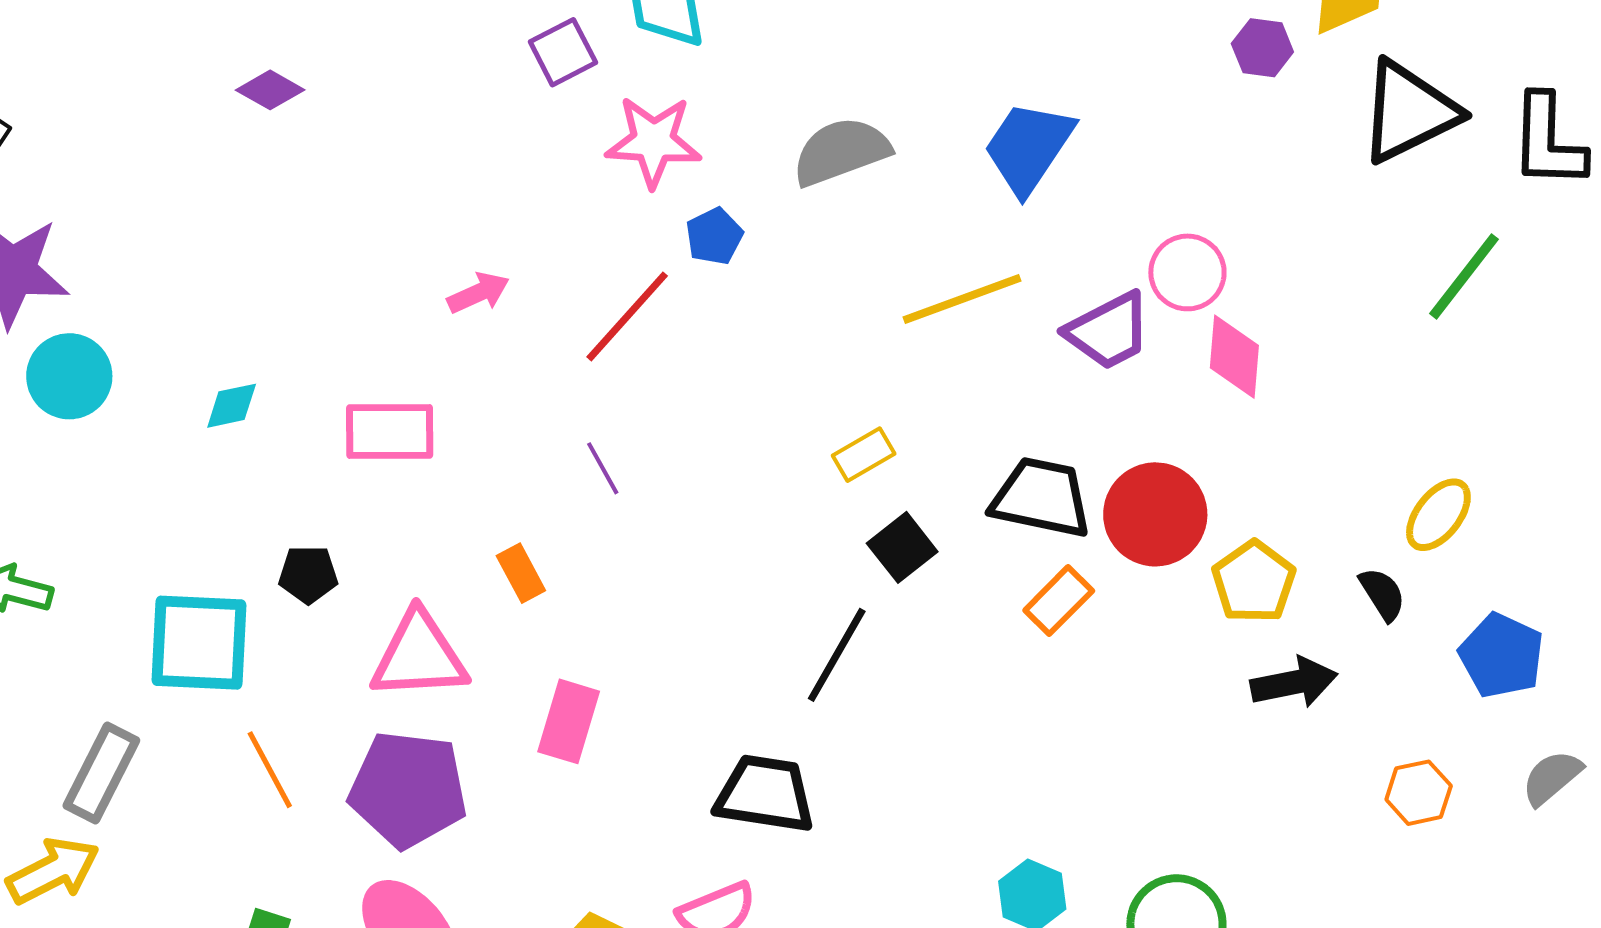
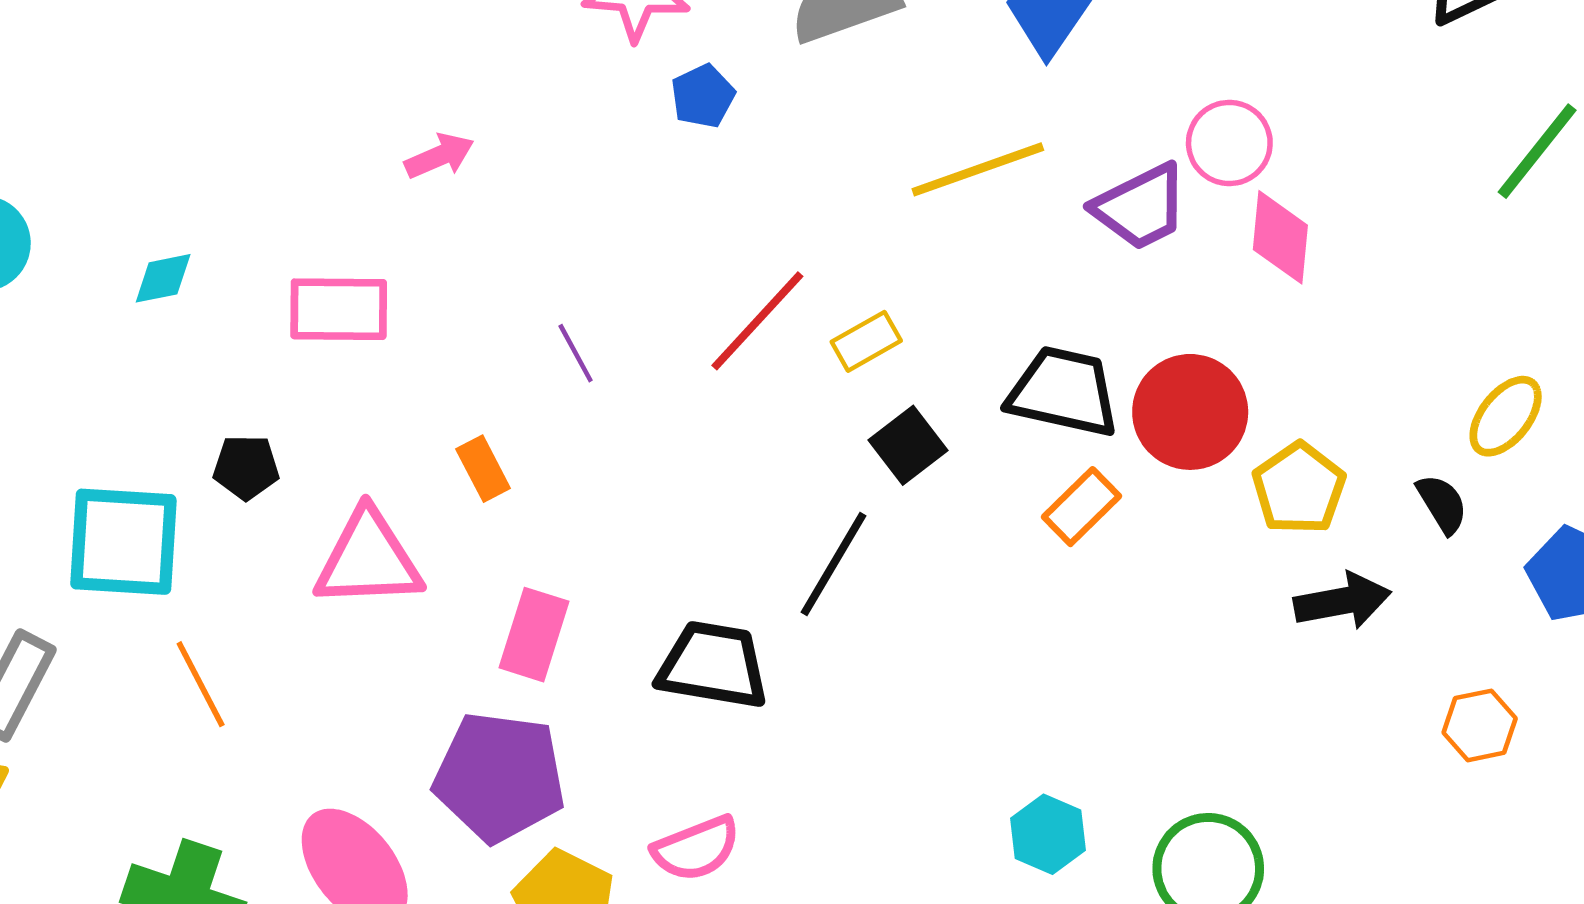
red line: (627, 316) -> (757, 321), moved
purple pentagon: (408, 789) -> (499, 777), moved
black trapezoid: (765, 794) -> (713, 665), moved

